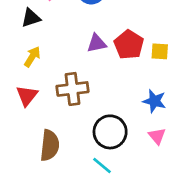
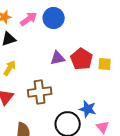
blue star: (154, 101) -> (88, 109), moved

